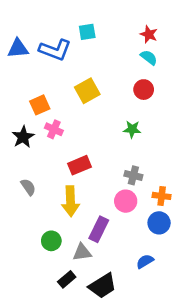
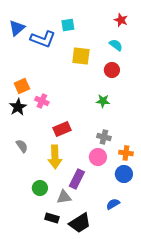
red star: (149, 34) -> (121, 20), moved
blue triangle: (18, 48) -> (17, 28), moved, turned -36
yellow square: (87, 91) -> (81, 56), moved, turned 36
orange square: (40, 105) -> (22, 86), moved
black rectangle: (67, 279) -> (52, 218), turned 56

